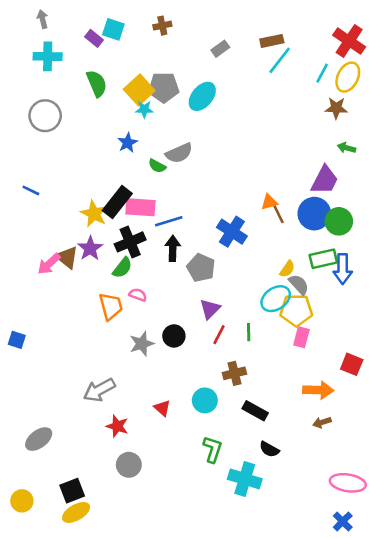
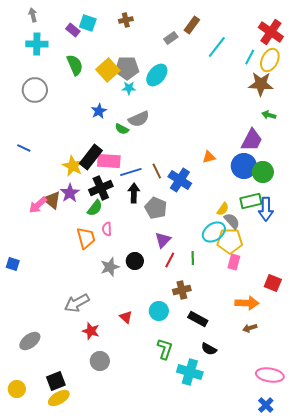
brown rectangle: (272, 41) -> (192, 25), moved, turned -42
brown star: (336, 108) -> (261, 84), size x1.4
cyan star: (144, 109) -> (129, 88), moved
brown line: (278, 214) -> (157, 171), moved
pink semicircle: (138, 295) -> (107, 229), turned -112

